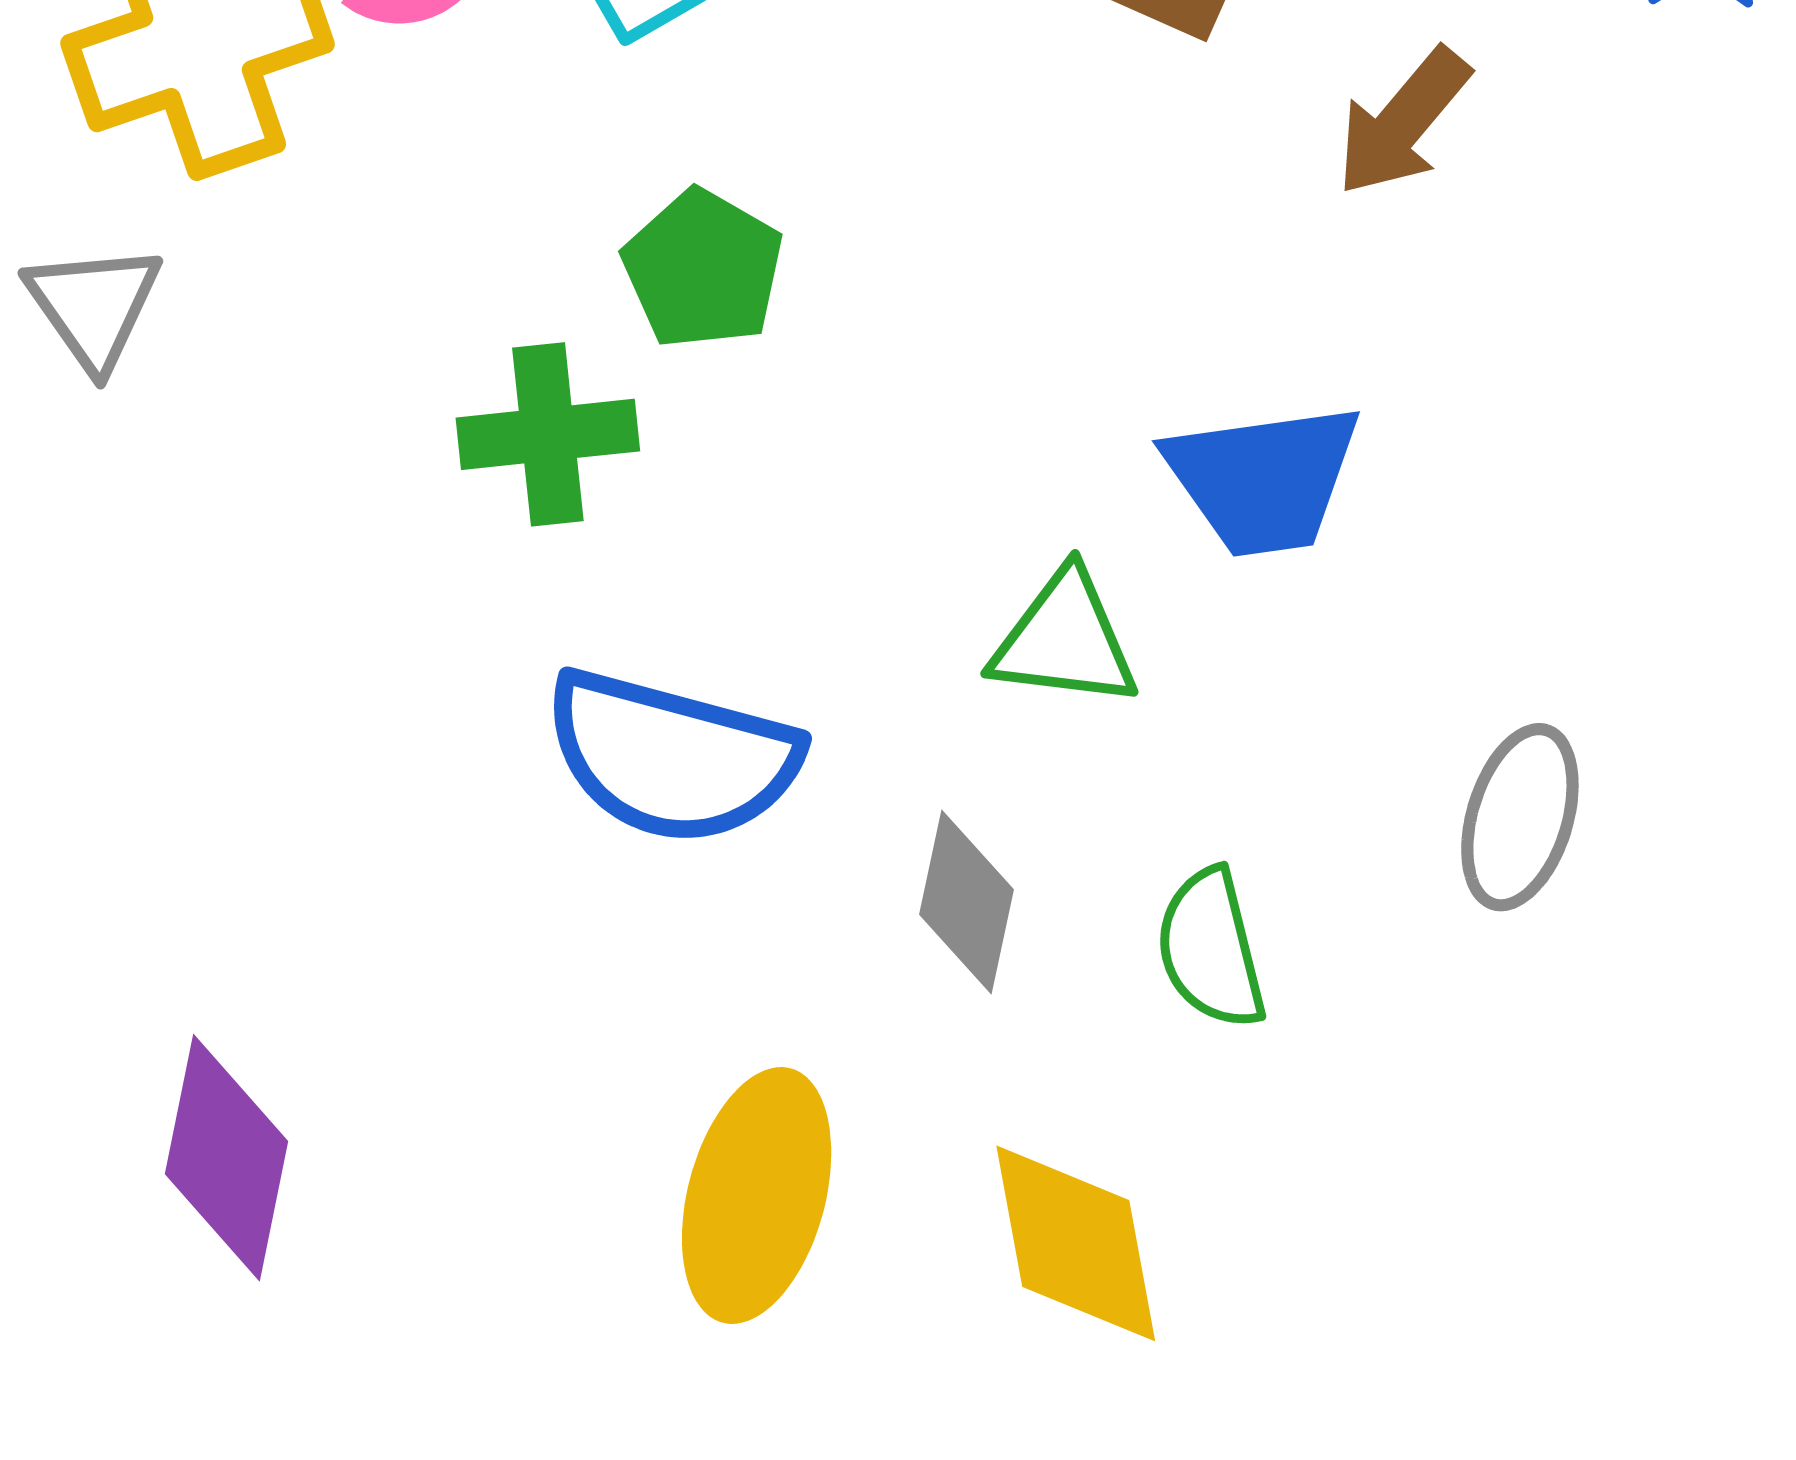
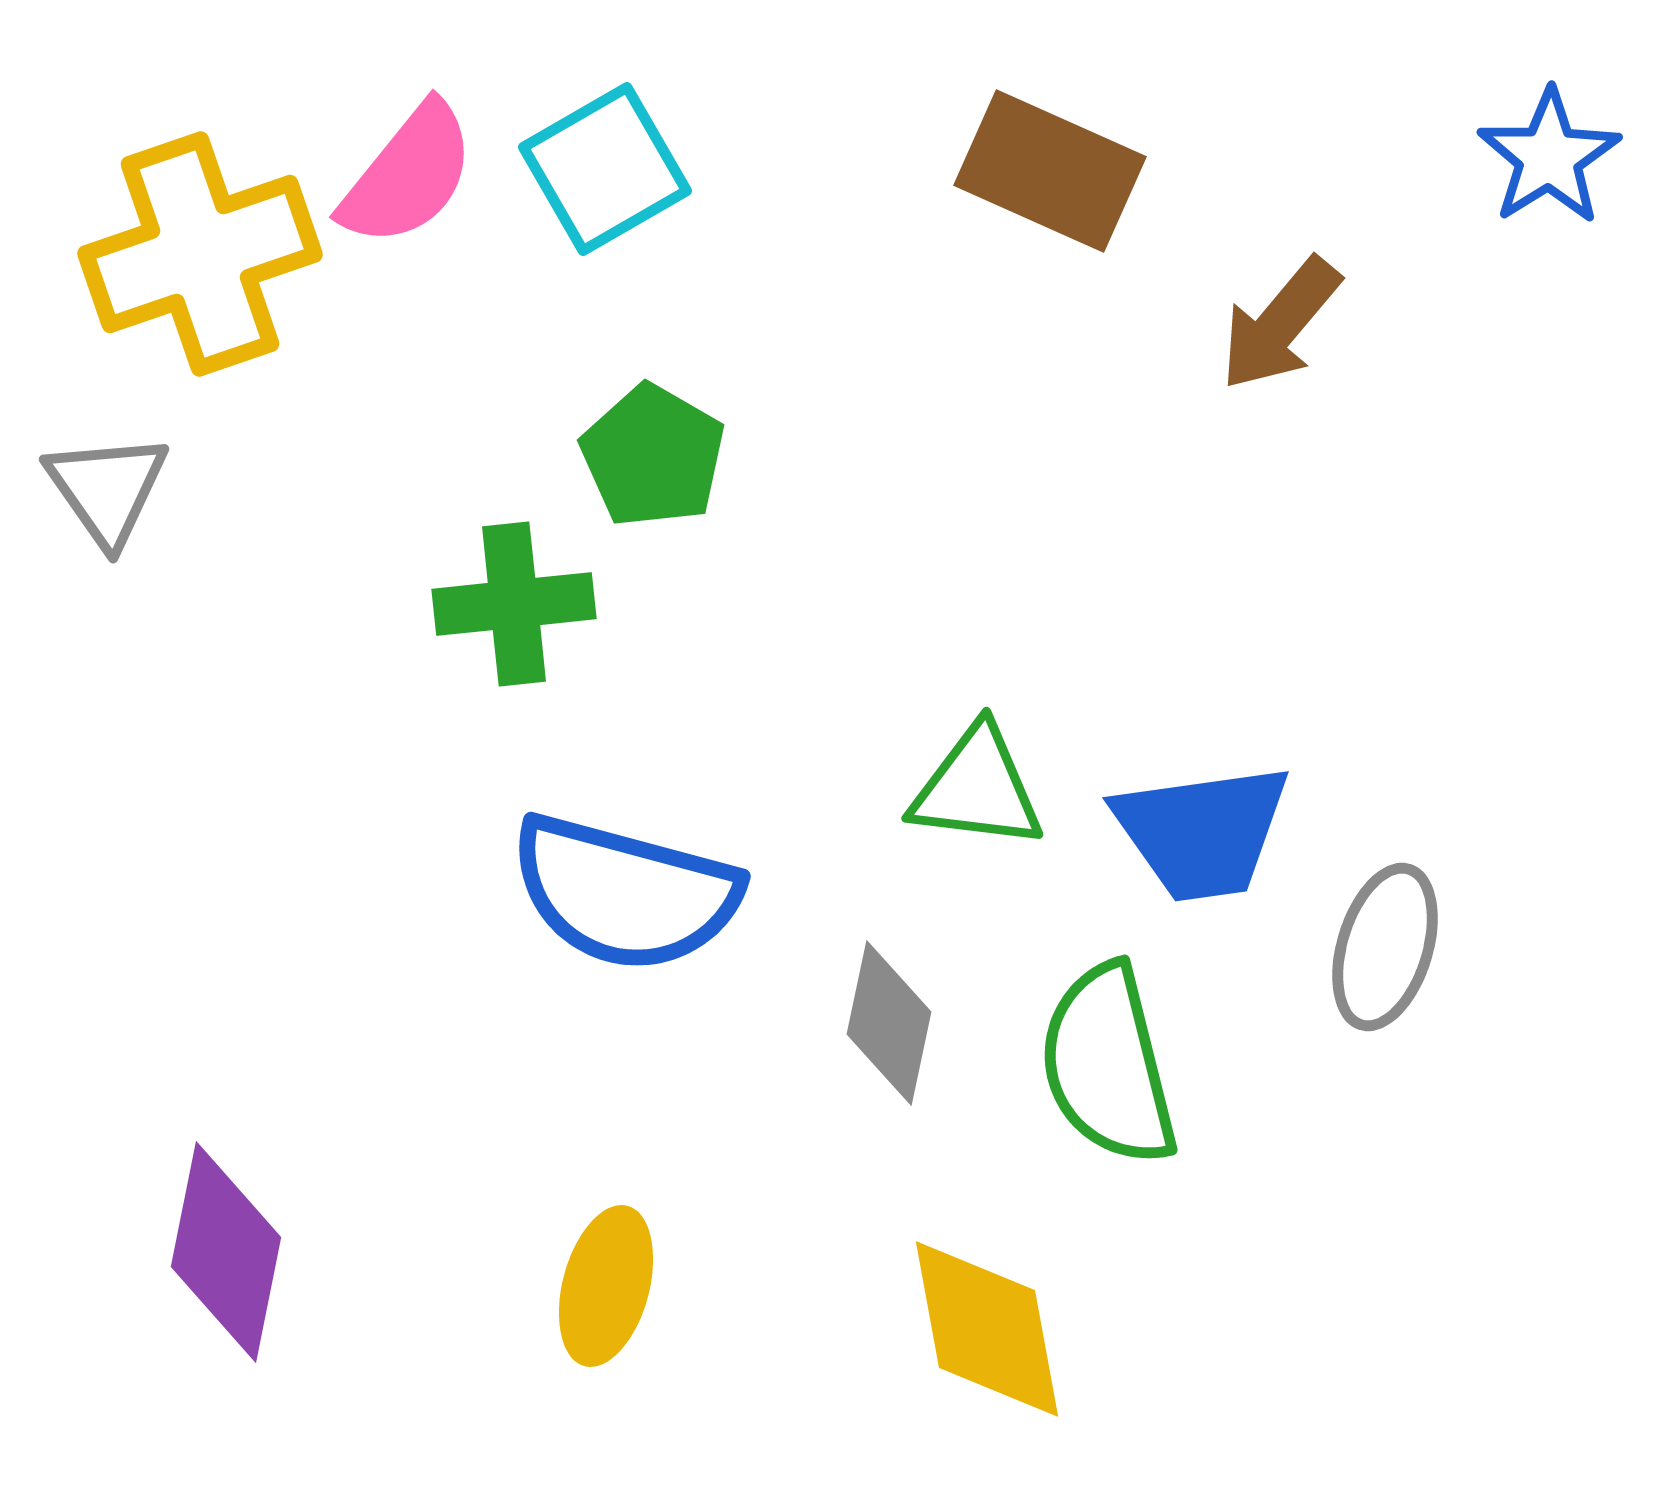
blue trapezoid: (1263, 479) -> (1202, 832), moved
green semicircle: (1211, 949) -> (1108, 1065), size x1.4
yellow ellipse: (757, 1196) -> (606, 1286), moved, size x0.7

